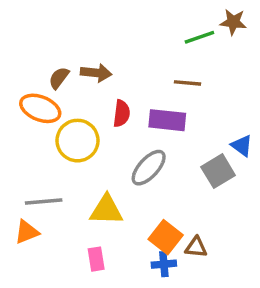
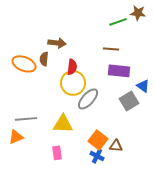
brown semicircle: (59, 78) -> (44, 59), moved, turned -32
purple rectangle: (167, 120) -> (119, 71), moved
yellow circle: (78, 141) -> (73, 83), moved
blue cross: (164, 264) -> (97, 156), turned 32

